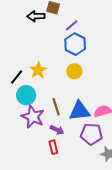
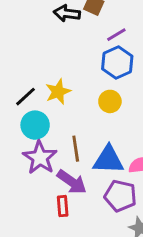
purple arrow: (57, 130) -> (72, 182), size x1.5

